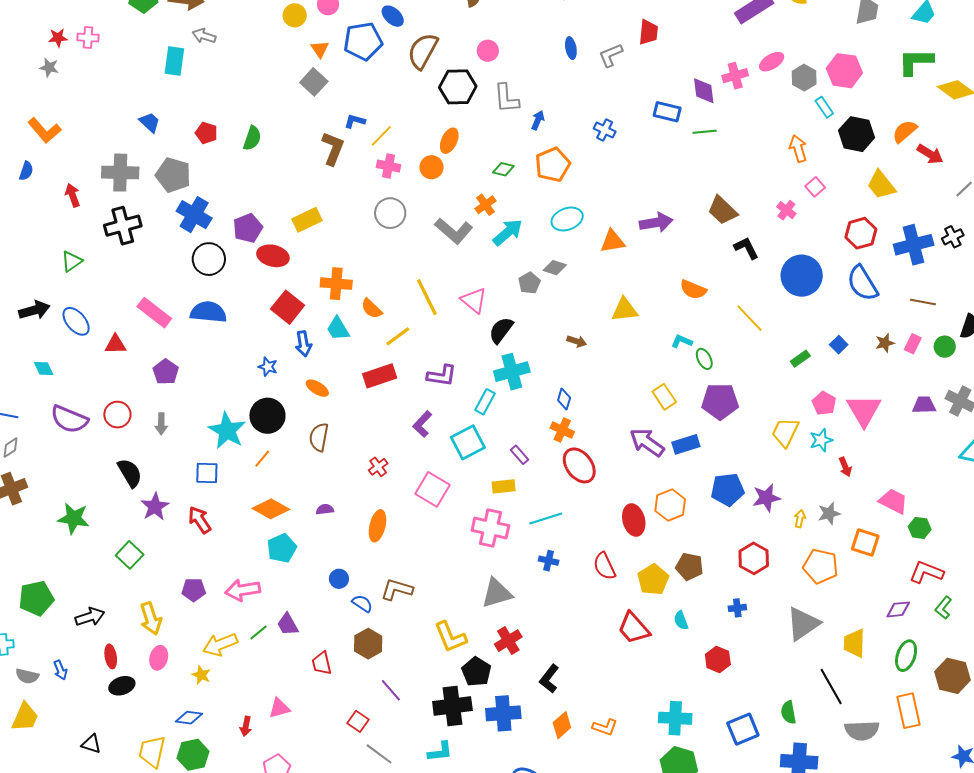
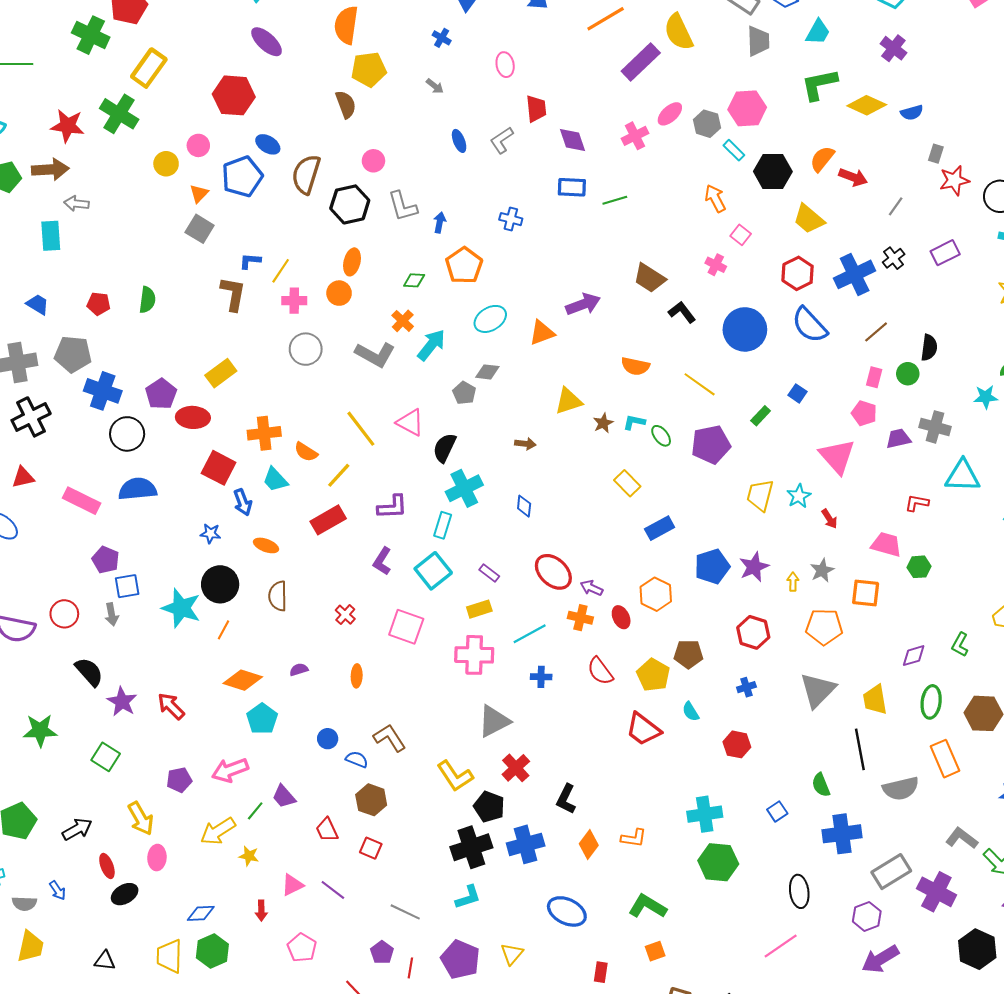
orange triangle: (320, 49) -> (199, 194), turned 30
purple diamond: (704, 91) -> (572, 140), moved
brown line: (923, 302) -> (876, 332), turned -40
brown star: (885, 343) -> (603, 423), moved
red triangle: (115, 344) -> (23, 477), moved
purple pentagon: (720, 401) -> (711, 445), moved
pink pentagon: (824, 403) -> (864, 413), moved
orange cross: (562, 430) -> (580, 618), moved
purple arrow: (647, 442) -> (591, 588), moved, size x0.6
blue square: (207, 473) -> (127, 586), moved
red ellipse: (634, 520) -> (621, 617), size x0.7
orange ellipse: (377, 526) -> (357, 676), size x0.7
red L-shape: (926, 572) -> (917, 503), moved, size x0.7
brown L-shape: (397, 589) -> (390, 738), turned 52
yellow star: (201, 675) -> (249, 856), moved
black line: (831, 687) -> (860, 749), turned 30
purple line: (391, 690) -> (333, 890), moved
red square: (358, 721) -> (371, 848), moved
blue square: (743, 729) -> (777, 812), size x0.6

